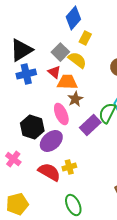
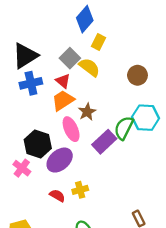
orange trapezoid: (67, 82) -> (63, 100), moved, turned -35
pink cross: (13, 159) -> (22, 168), moved
red semicircle: (49, 172) -> (57, 196), size x0.6

